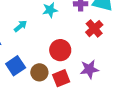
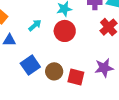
red circle: (60, 50) -> (65, 31), moved
red square: (61, 78) -> (76, 77), turned 36

